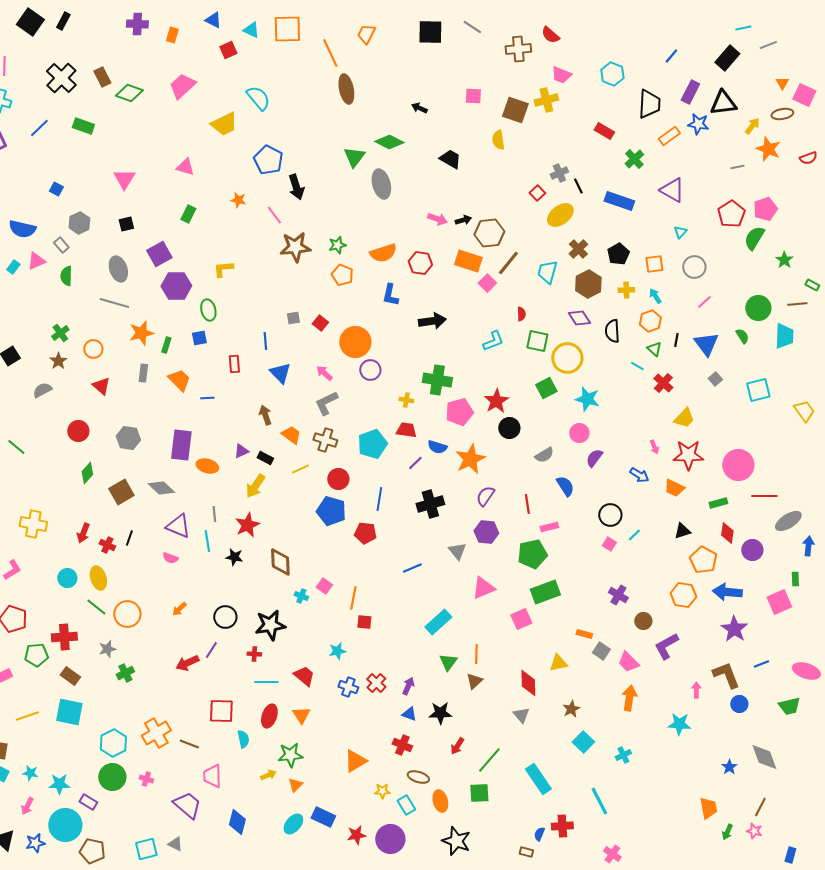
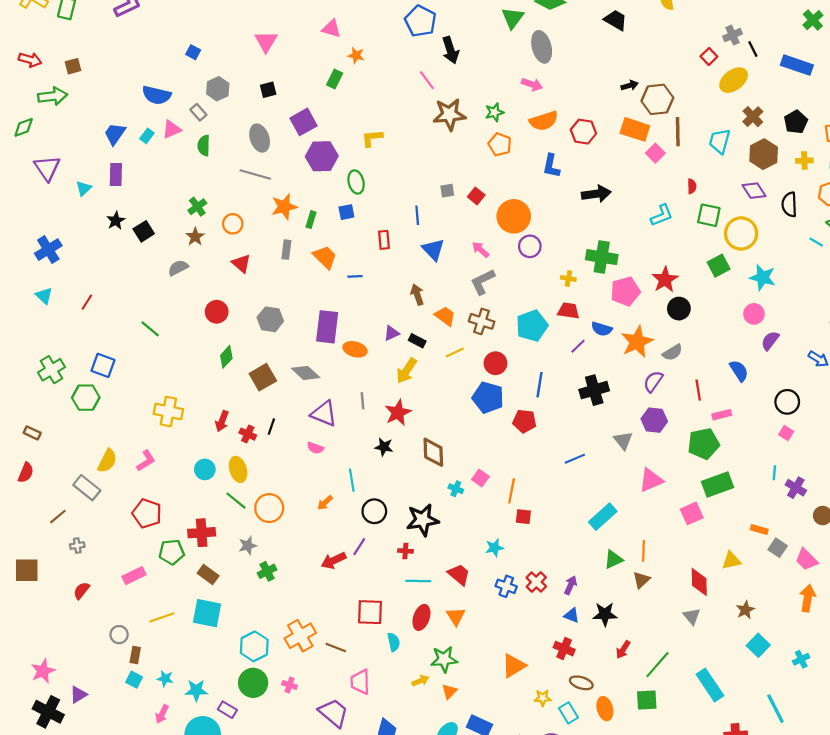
orange star: (238, 200) -> (356, 55), moved
pink arrow: (437, 219) -> (532, 84), moved
brown line: (508, 263) -> (678, 132), turned -40
gray semicircle: (544, 455) -> (672, 353), moved
cyan line: (634, 535) -> (774, 473), moved, turned -40
cyan line: (207, 541) -> (352, 480), moved
green triangle: (448, 662) -> (613, 560), turned 30

